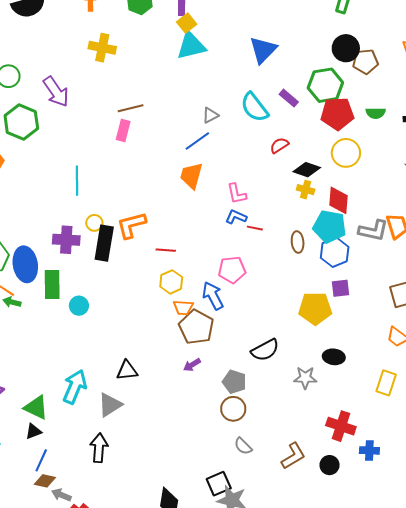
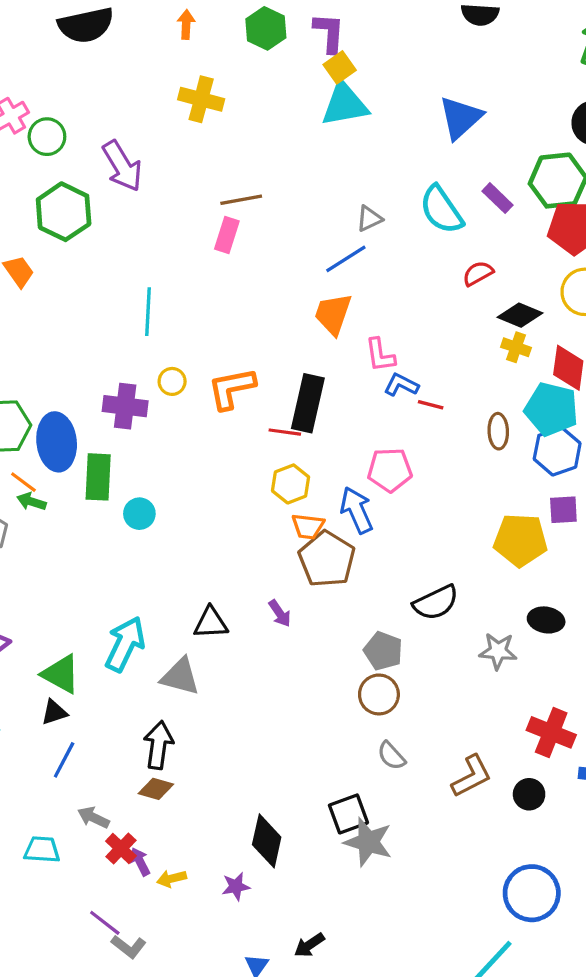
pink L-shape: (237, 194) -> (380, 355), moved
black rectangle: (104, 243) -> (308, 403), moved
purple arrow: (192, 365) -> (280, 613), moved, turned -96
gray triangle: (110, 405) -> (180, 677), turned 44
brown diamond: (45, 481) -> (156, 789), moved

